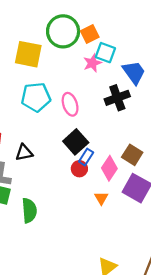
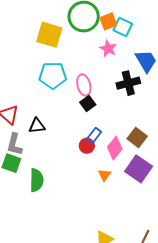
cyan square: (105, 53) -> (123, 27), moved
pink star: (92, 63) -> (108, 49), turned -30
black square: (76, 142) -> (88, 104), moved, size x0.7

